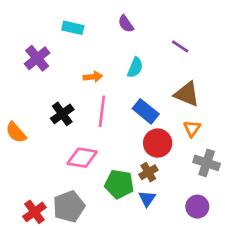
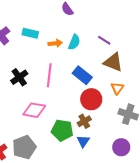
cyan rectangle: (73, 28) -> (30, 33), moved
purple line: (180, 46) -> (104, 40), moved
orange arrow: (93, 77) -> (55, 43), moved

